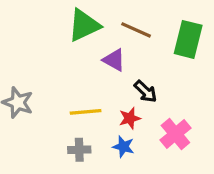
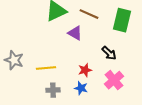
black arrow: (146, 91) -> (109, 53), moved
yellow line: (86, 112) -> (46, 68), moved

